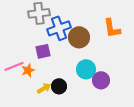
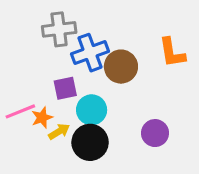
cyan circle: (86, 69) -> (92, 110), moved
black circle: (59, 86) -> (90, 142), size x1.5
yellow arrow: (44, 88) -> (59, 132), moved

